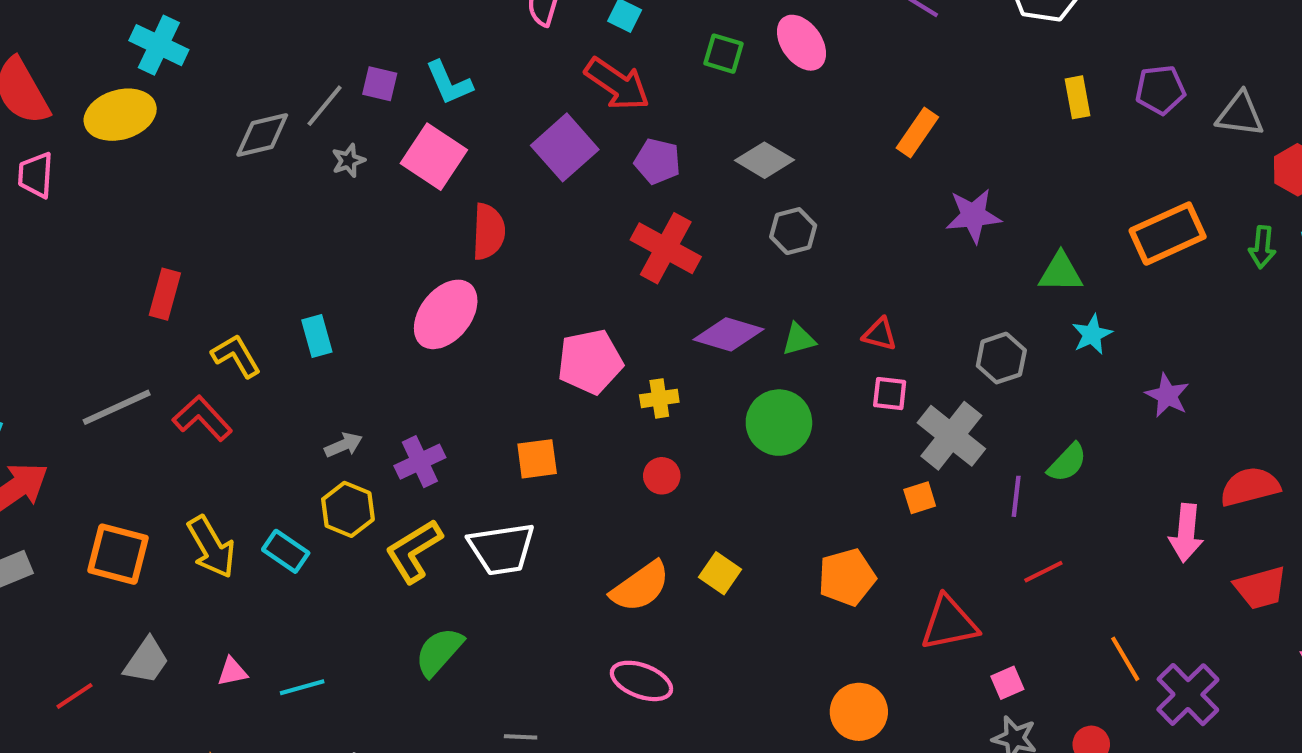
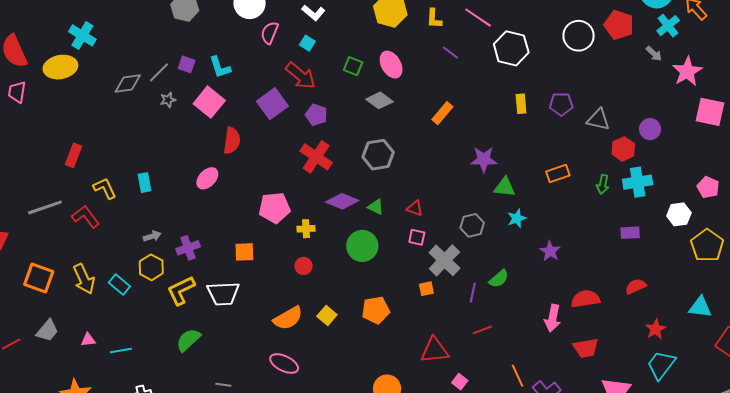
gray diamond: (764, 160) -> (379, 100), moved
purple star: (973, 216) -> (484, 159), moved
gray hexagon: (793, 231) -> (378, 155), size x1.4
orange rectangle: (1168, 234) -> (558, 173), size x0.7
pink ellipse: (446, 314) -> (207, 178), size x0.7
green triangle: (799, 339) -> (376, 207), turned 36
orange pentagon: (847, 577) -> (376, 310), moved
pink square: (1007, 683) -> (460, 382), turned -35

